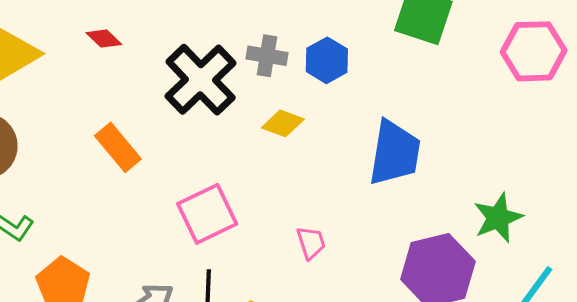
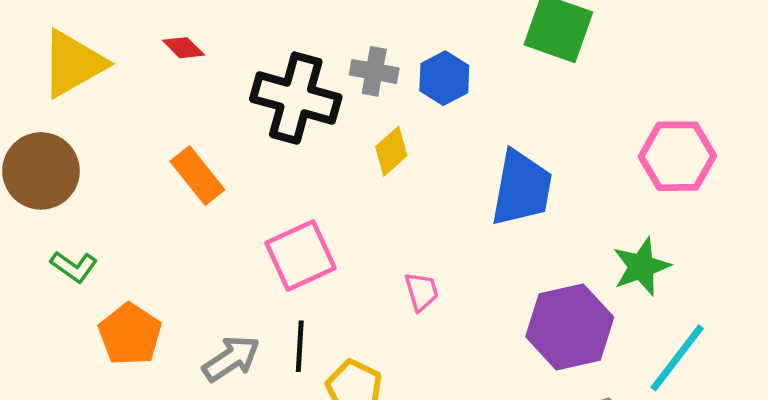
pink hexagon: (534, 51) -> (677, 156), moved
black cross: (201, 80) -> (296, 98), turned -32
yellow diamond: (283, 123) -> (391, 151), turned -63

